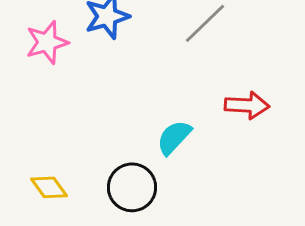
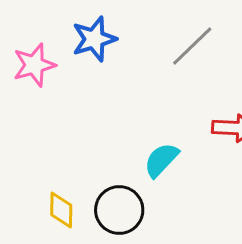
yellow diamond: (49, 187) -> (61, 210), moved, turned 36

